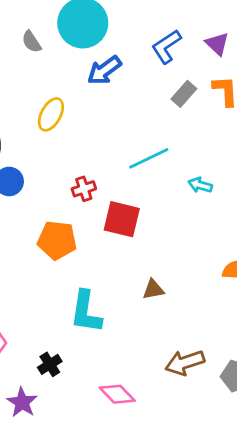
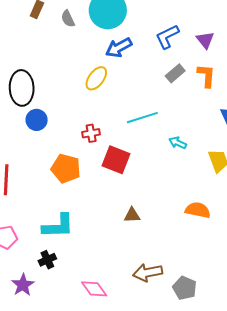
yellow ellipse: (51, 114) -> (96, 78), moved
cyan L-shape: (86, 312) -> (58, 226), moved, turned -108

